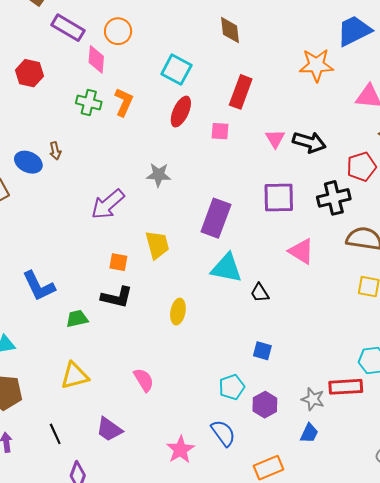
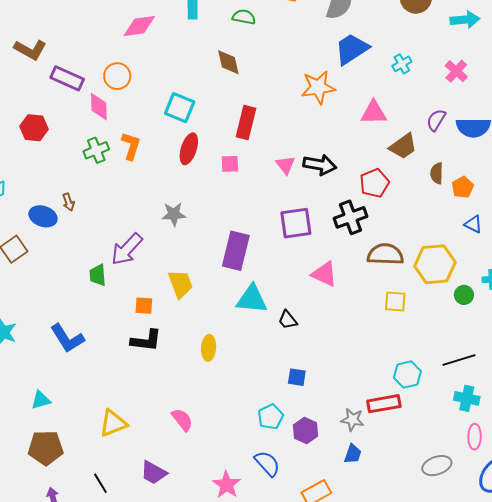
green cross: (89, 102) -> (96, 150), turned -30
green trapezoid: (77, 319) -> (98, 275), moved, turned -75

